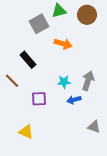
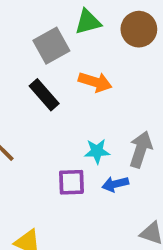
black rectangle: (28, 60) -> (44, 95), moved
purple square: (39, 99) -> (71, 182), moved

